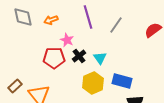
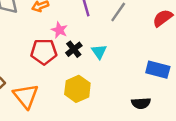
blue rectangle: (122, 81) -> (158, 70), moved
yellow hexagon: (93, 83) -> (77, 89), moved

